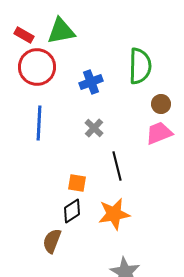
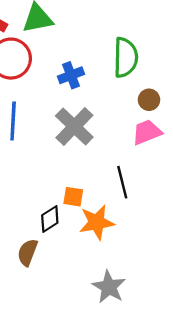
gray cross: (94, 128) -> (74, 127), size x1.8
black line: (117, 166) -> (122, 182), moved
orange square: (77, 183) -> (73, 197), moved

